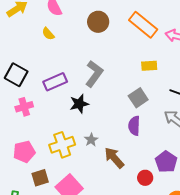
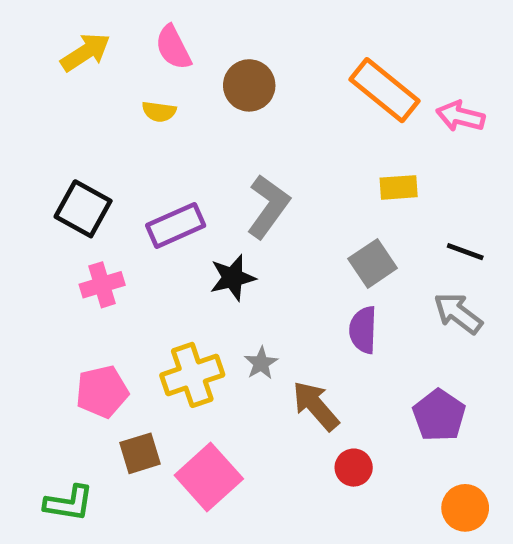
brown circle: (98, 22) -> (249, 85), moved
yellow semicircle: (48, 34) -> (159, 112), turned -40
red circle: (145, 178) -> (354, 468), moved

